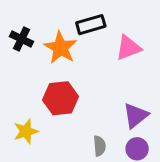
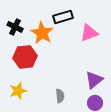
red hexagon: (60, 98) -> (25, 57), moved
gray semicircle: (100, 146) -> (60, 96), moved

